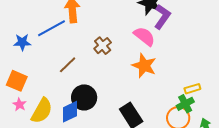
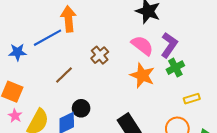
purple L-shape: (162, 17) -> (169, 45), moved
black circle: (84, 97) -> (81, 108), size x0.7
green cross: (185, 104) -> (175, 68), moved

